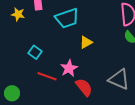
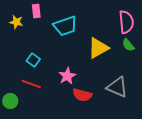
yellow triangle: (86, 42) -> (98, 48), moved, size x1.6
red line: (47, 76) -> (31, 84), moved
red semicircle: (84, 87) -> (82, 95), turned 144

